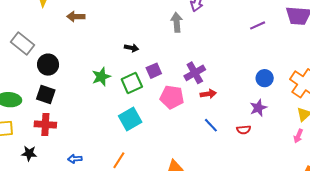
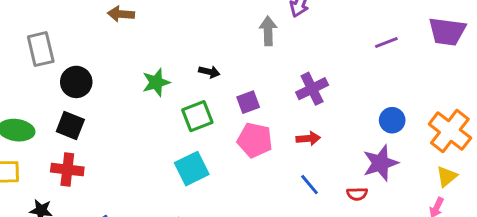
gray rectangle: (23, 44) -> (41, 49), turned 35
black arrow: (132, 48) -> (209, 72), moved
purple square: (154, 71) -> (248, 102), moved
purple cross: (195, 73) -> (312, 89), moved
green star: (101, 77) -> (156, 82), moved
purple star: (258, 108) -> (380, 163), size x1.4

